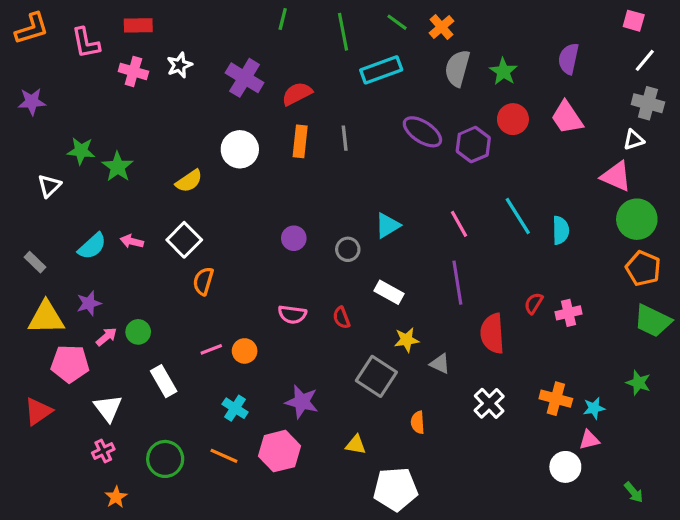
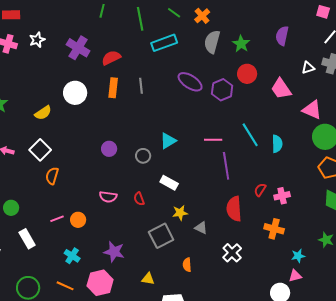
pink trapezoid: (567, 118) -> (281, 89), moved
white triangle: (634, 140) -> (308, 68), moved
pink line: (459, 224) -> (213, 140), turned -60
purple line: (457, 283) -> (226, 166), moved
gray square: (376, 376) -> (161, 236), turned 30
orange cross: (556, 399) -> (274, 229), moved

